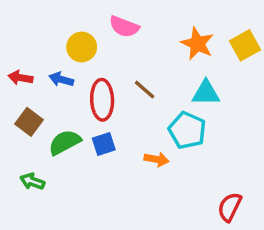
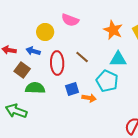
brown square: (29, 122) -> (22, 70), moved
green semicircle: (65, 142) -> (35, 88), turned 30
blue square: (104, 144) -> (72, 89), moved
green arrow: (32, 181) -> (16, 111), size x1.5

